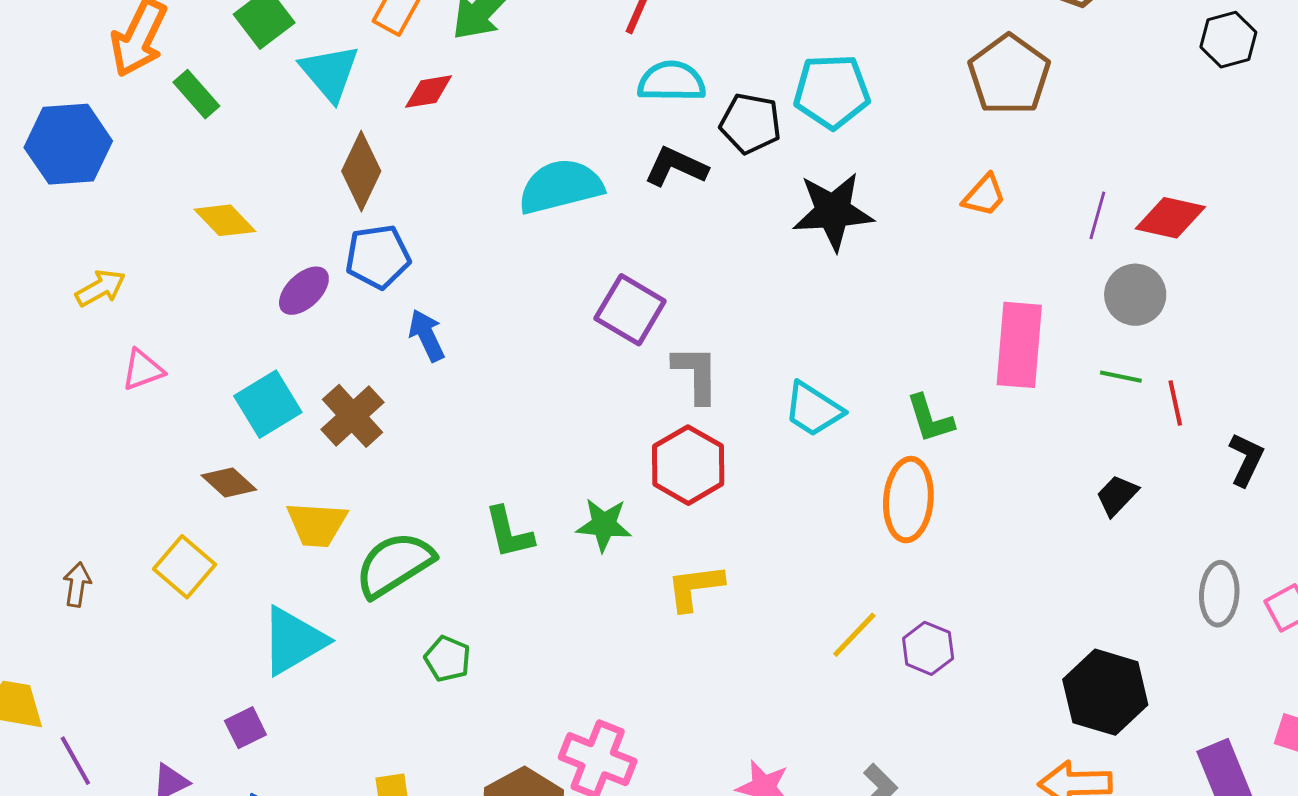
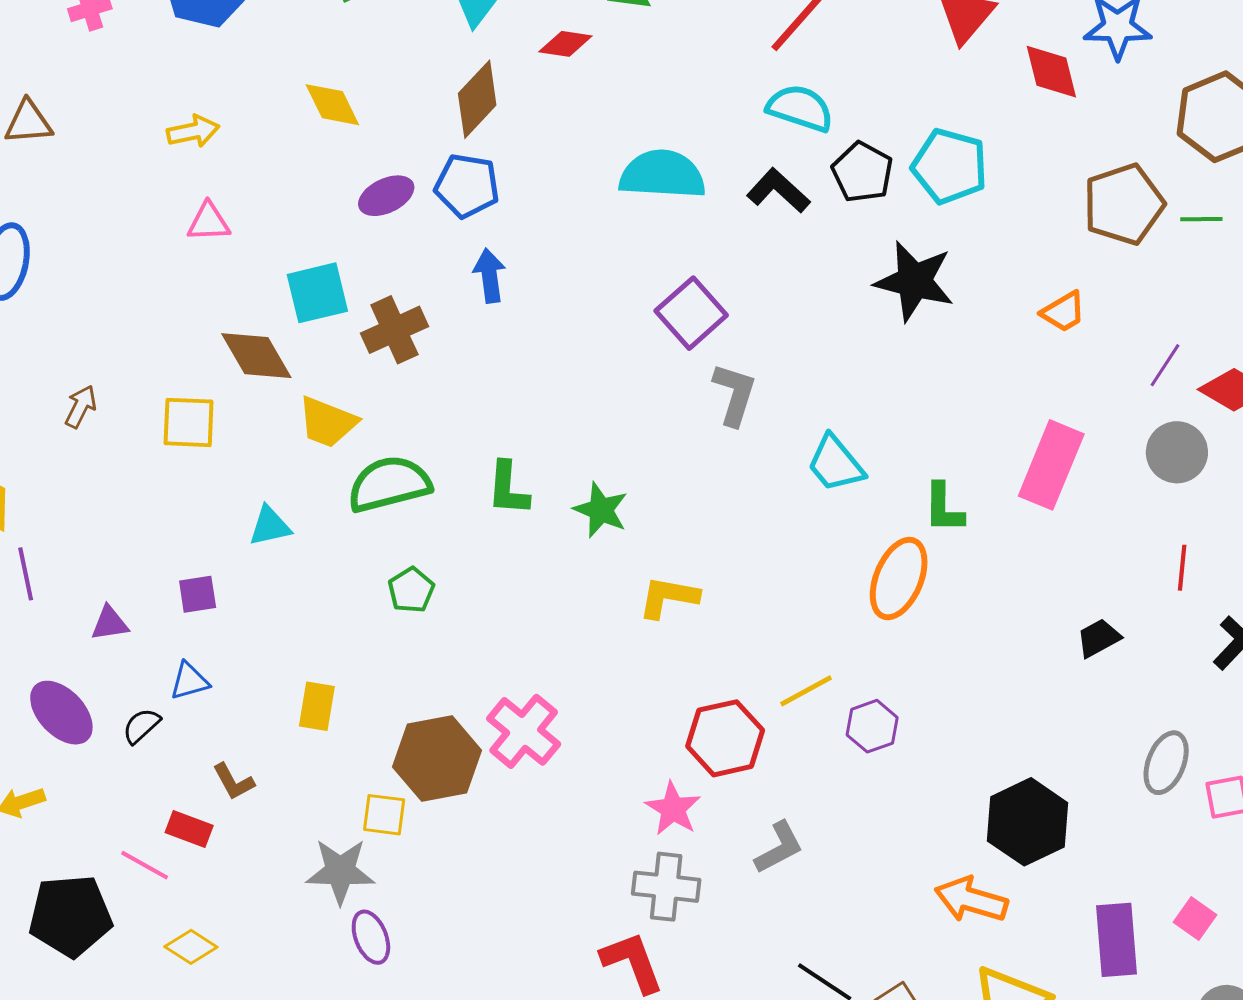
green line: (1121, 377) -> (1201, 219), moved, turned -30
red hexagon: (688, 465) -> (725, 738), moved
brown diamond: (229, 483) -> (256, 356), size x1.4
yellow square: (185, 567) -> (189, 422), turned 34
cyan triangle: (293, 641) -> (270, 526), size x0.6

